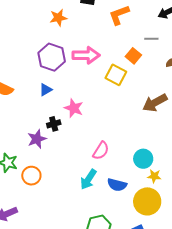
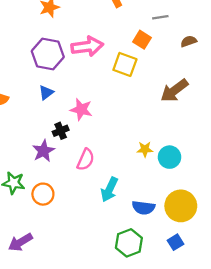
pink semicircle: (101, 151) -> (86, 160), moved
yellow star: (154, 176) -> (145, 149), moved
blue semicircle: (117, 185) -> (143, 208), moved

